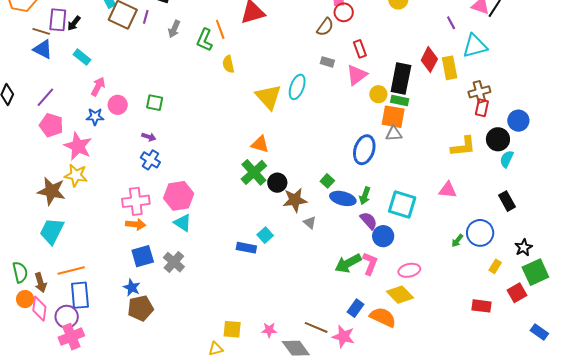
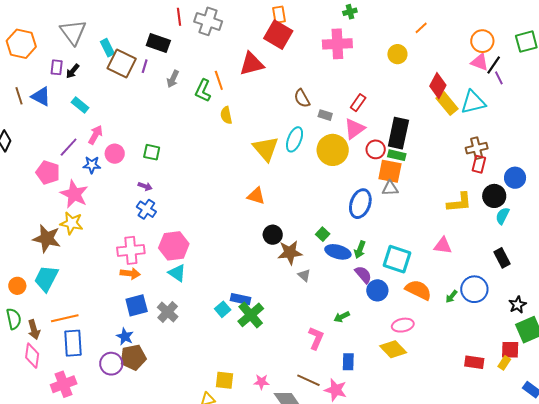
red circle: (344, 12) -> (376, 149), moved
purple rectangle: (58, 20) -> (57, 67), size x0.7
purple line: (451, 23) -> (499, 78), moved
brown semicircle: (325, 27) -> (302, 98), moved, turned 114
brown line: (41, 31) -> (19, 96), moved, turned 54
red rectangle: (360, 49) -> (358, 103), turned 54
red diamond: (429, 60) -> (438, 86), moved
yellow rectangle: (450, 68) -> (447, 104), moved, turned -30
yellow circle: (378, 94) -> (333, 150), moved, size x1.8
purple line: (45, 97) -> (69, 147), moved
green cross: (254, 172) -> (251, 315), moved
cyan square: (265, 235) -> (223, 309), moved
green arrow: (348, 263) -> (342, 317), size x0.6
pink L-shape: (370, 264) -> (316, 338), moved
yellow rectangle: (495, 266) -> (504, 363), moved
red square: (517, 293) -> (510, 350), turned 30
orange circle: (25, 299) -> (17, 286), moved
blue rectangle: (356, 308) -> (348, 362), turned -36
purple circle: (67, 317) -> (111, 364), moved
orange semicircle: (383, 317) -> (418, 290), moved

